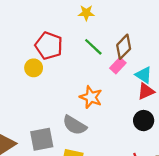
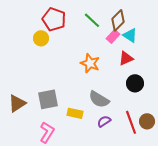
cyan triangle: (144, 75) -> (130, 35), moved
red triangle: (146, 91) -> (126, 58), moved
gray semicircle: (75, 125) -> (99, 99), moved

